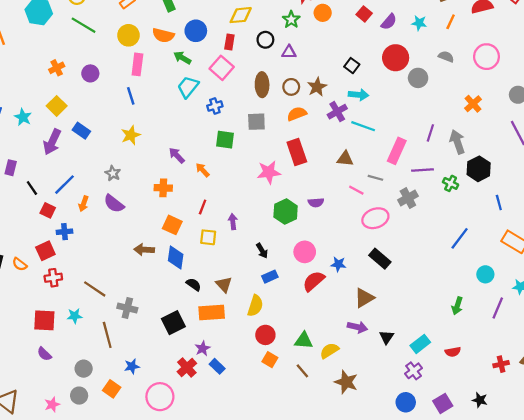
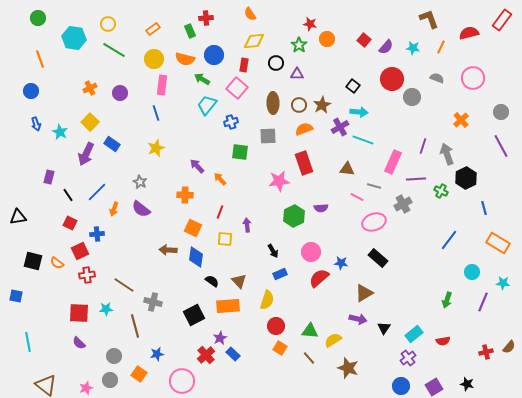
red square: (48, 210) -> (70, 223), moved

